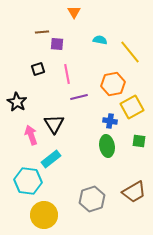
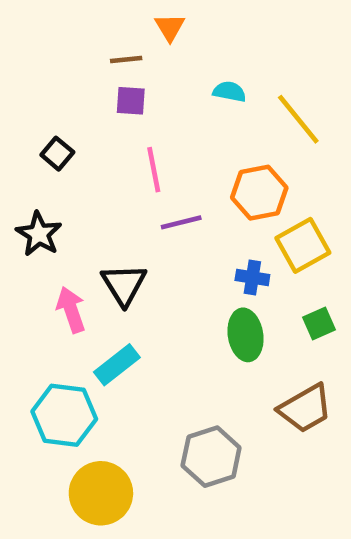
brown line: (42, 32) -> (126, 59), moved
black square: (38, 69) -> (57, 154), moved, turned -32
green square: (139, 141) -> (319, 323), turned -32
brown trapezoid: (134, 192) -> (305, 408), moved

